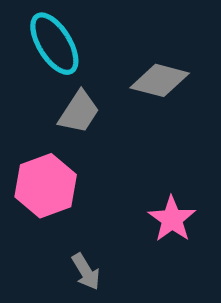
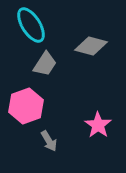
gray arrow: (86, 272) -> (49, 141), moved

